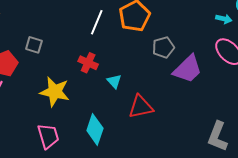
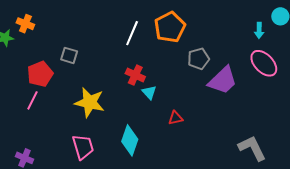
cyan arrow: (224, 19) -> (259, 30), turned 77
red cross: (88, 63) -> (135, 75), moved
red triangle: (141, 107) -> (176, 118), size x0.6
gray L-shape: (218, 136) -> (252, 148), turned 132

